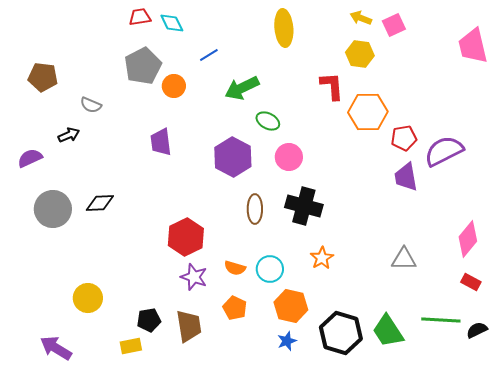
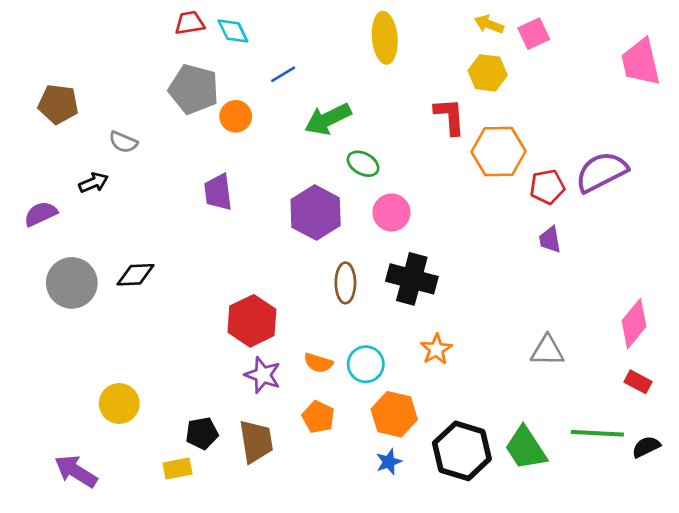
gray pentagon: (143, 66) -> (194, 89), turned -30
purple semicircle: (444, 151) -> (601, 172), moved
purple trapezoid: (406, 177) -> (550, 240), size x0.7

